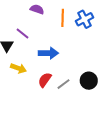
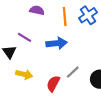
blue arrow: (48, 53) -> (57, 43), moved
gray line: (63, 84) -> (73, 72), moved

